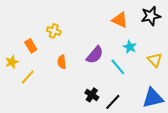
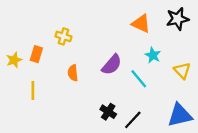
orange rectangle: (31, 46) -> (36, 54), turned 48
yellow star: (12, 62) -> (14, 60), moved
yellow line: (28, 77) -> (33, 91), turned -42

